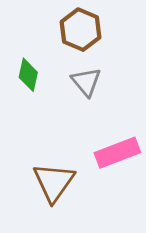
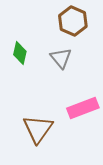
brown hexagon: (81, 30) -> (73, 21), moved

